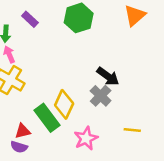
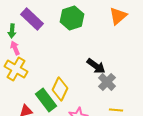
purple rectangle: (30, 19) -> (32, 19), size x1.6
gray cross: (101, 96) -> (107, 82), moved

